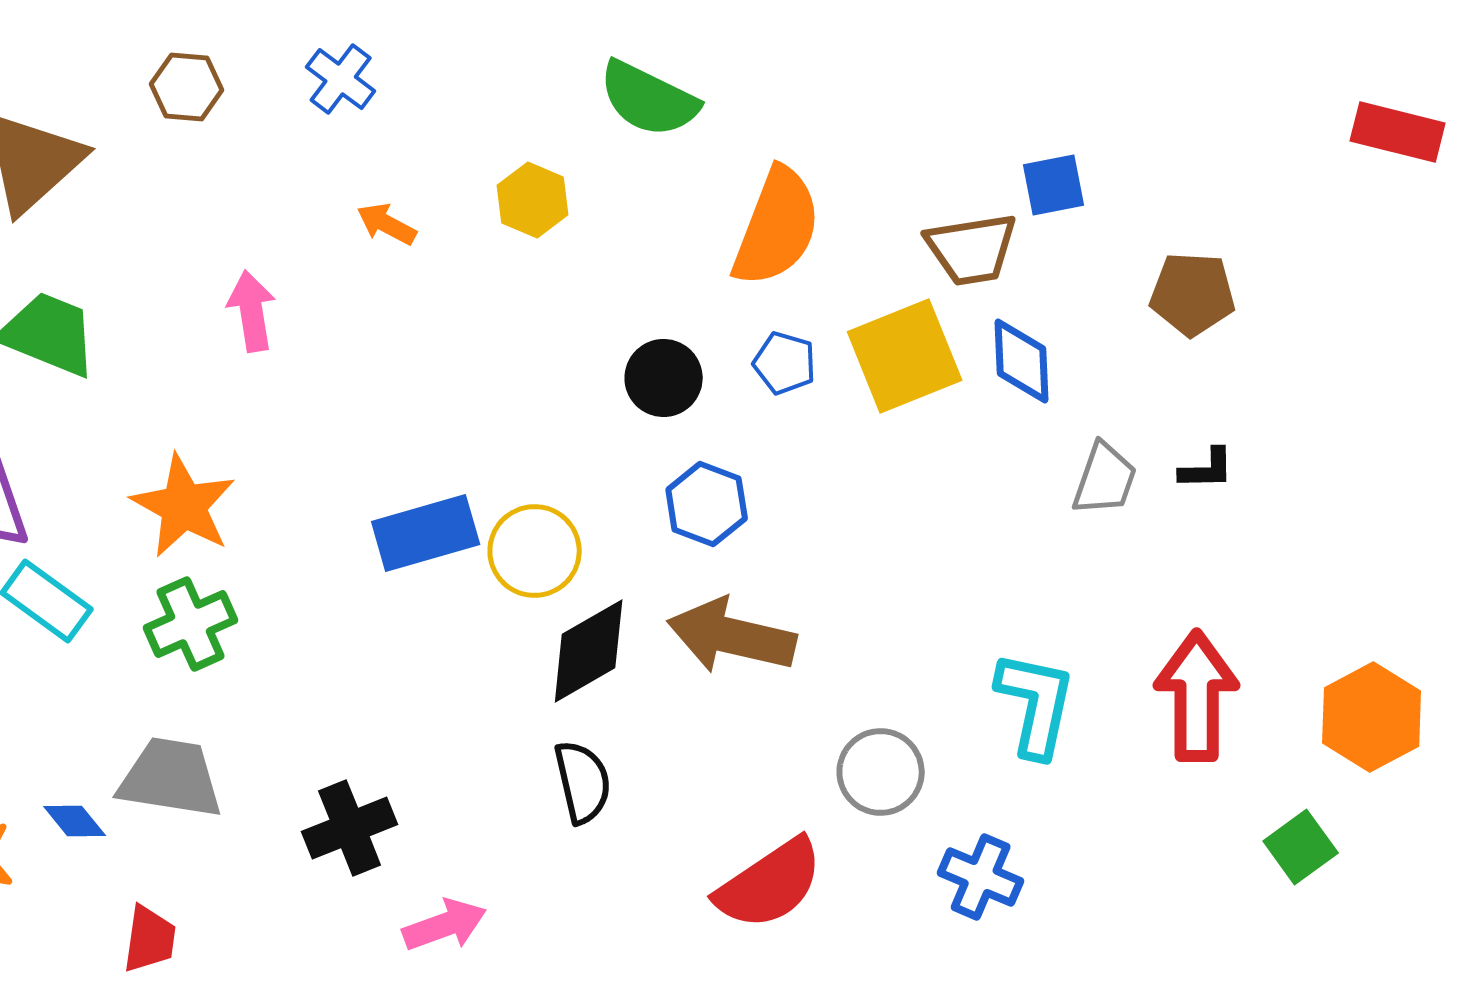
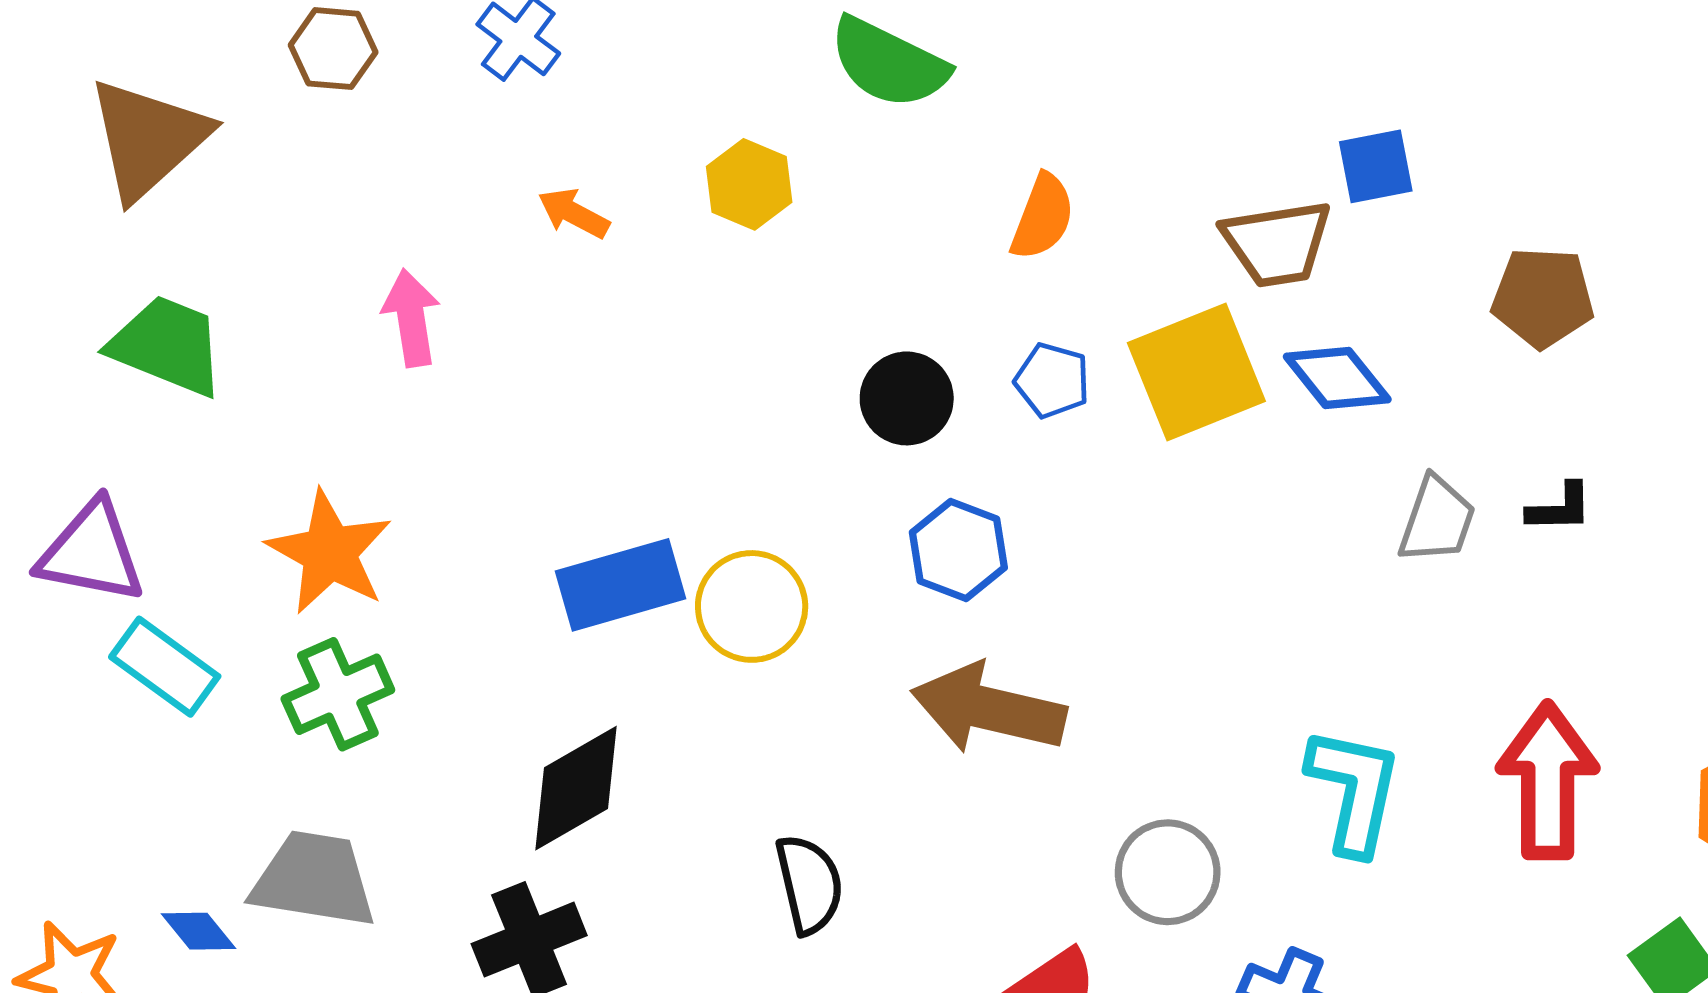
orange semicircle: (777, 227) -> (1043, 217), size x0.6
blue diamond: (1022, 361) -> (1337, 378), turned -36
black diamond: (589, 651) -> (576, 788), moved

